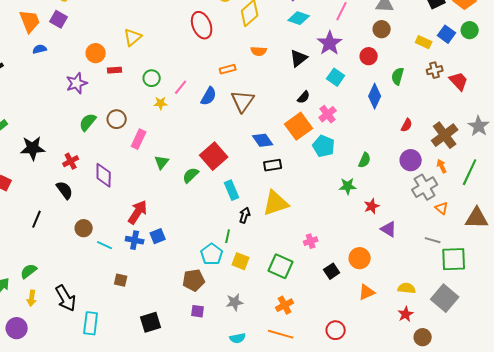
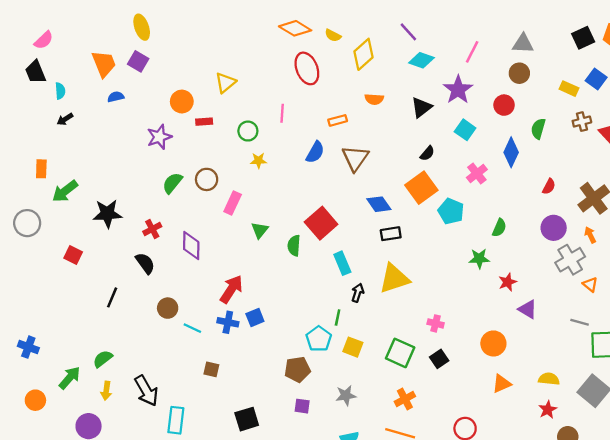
pink line: (181, 87) -> (282, 113), moved, turned -35
pink cross: (328, 114) -> (477, 174), moved
green semicircle: (191, 175) -> (294, 246), turned -42
pink cross: (311, 241) -> (436, 323), turned 32
black square: (332, 271) -> (439, 359), moved

